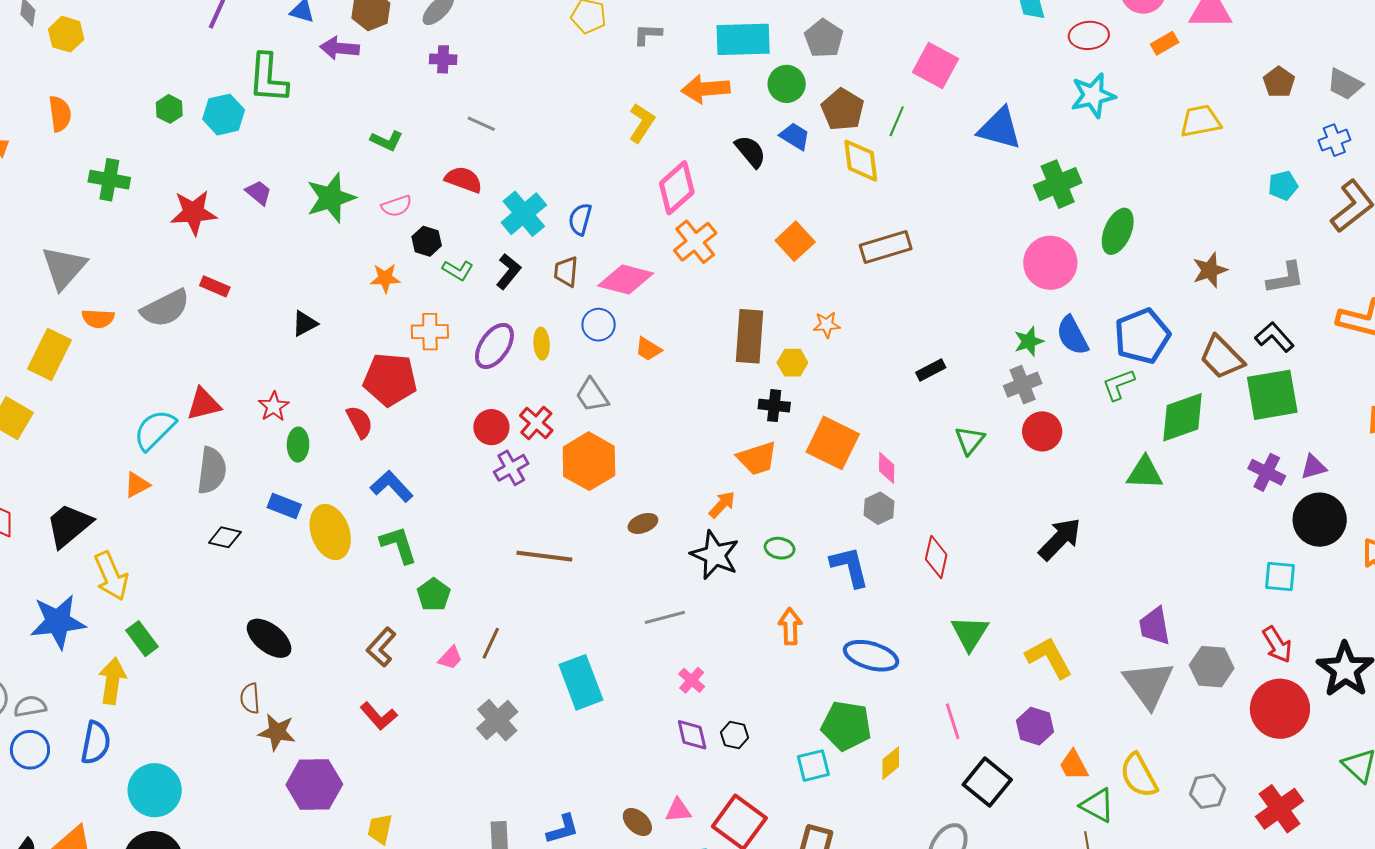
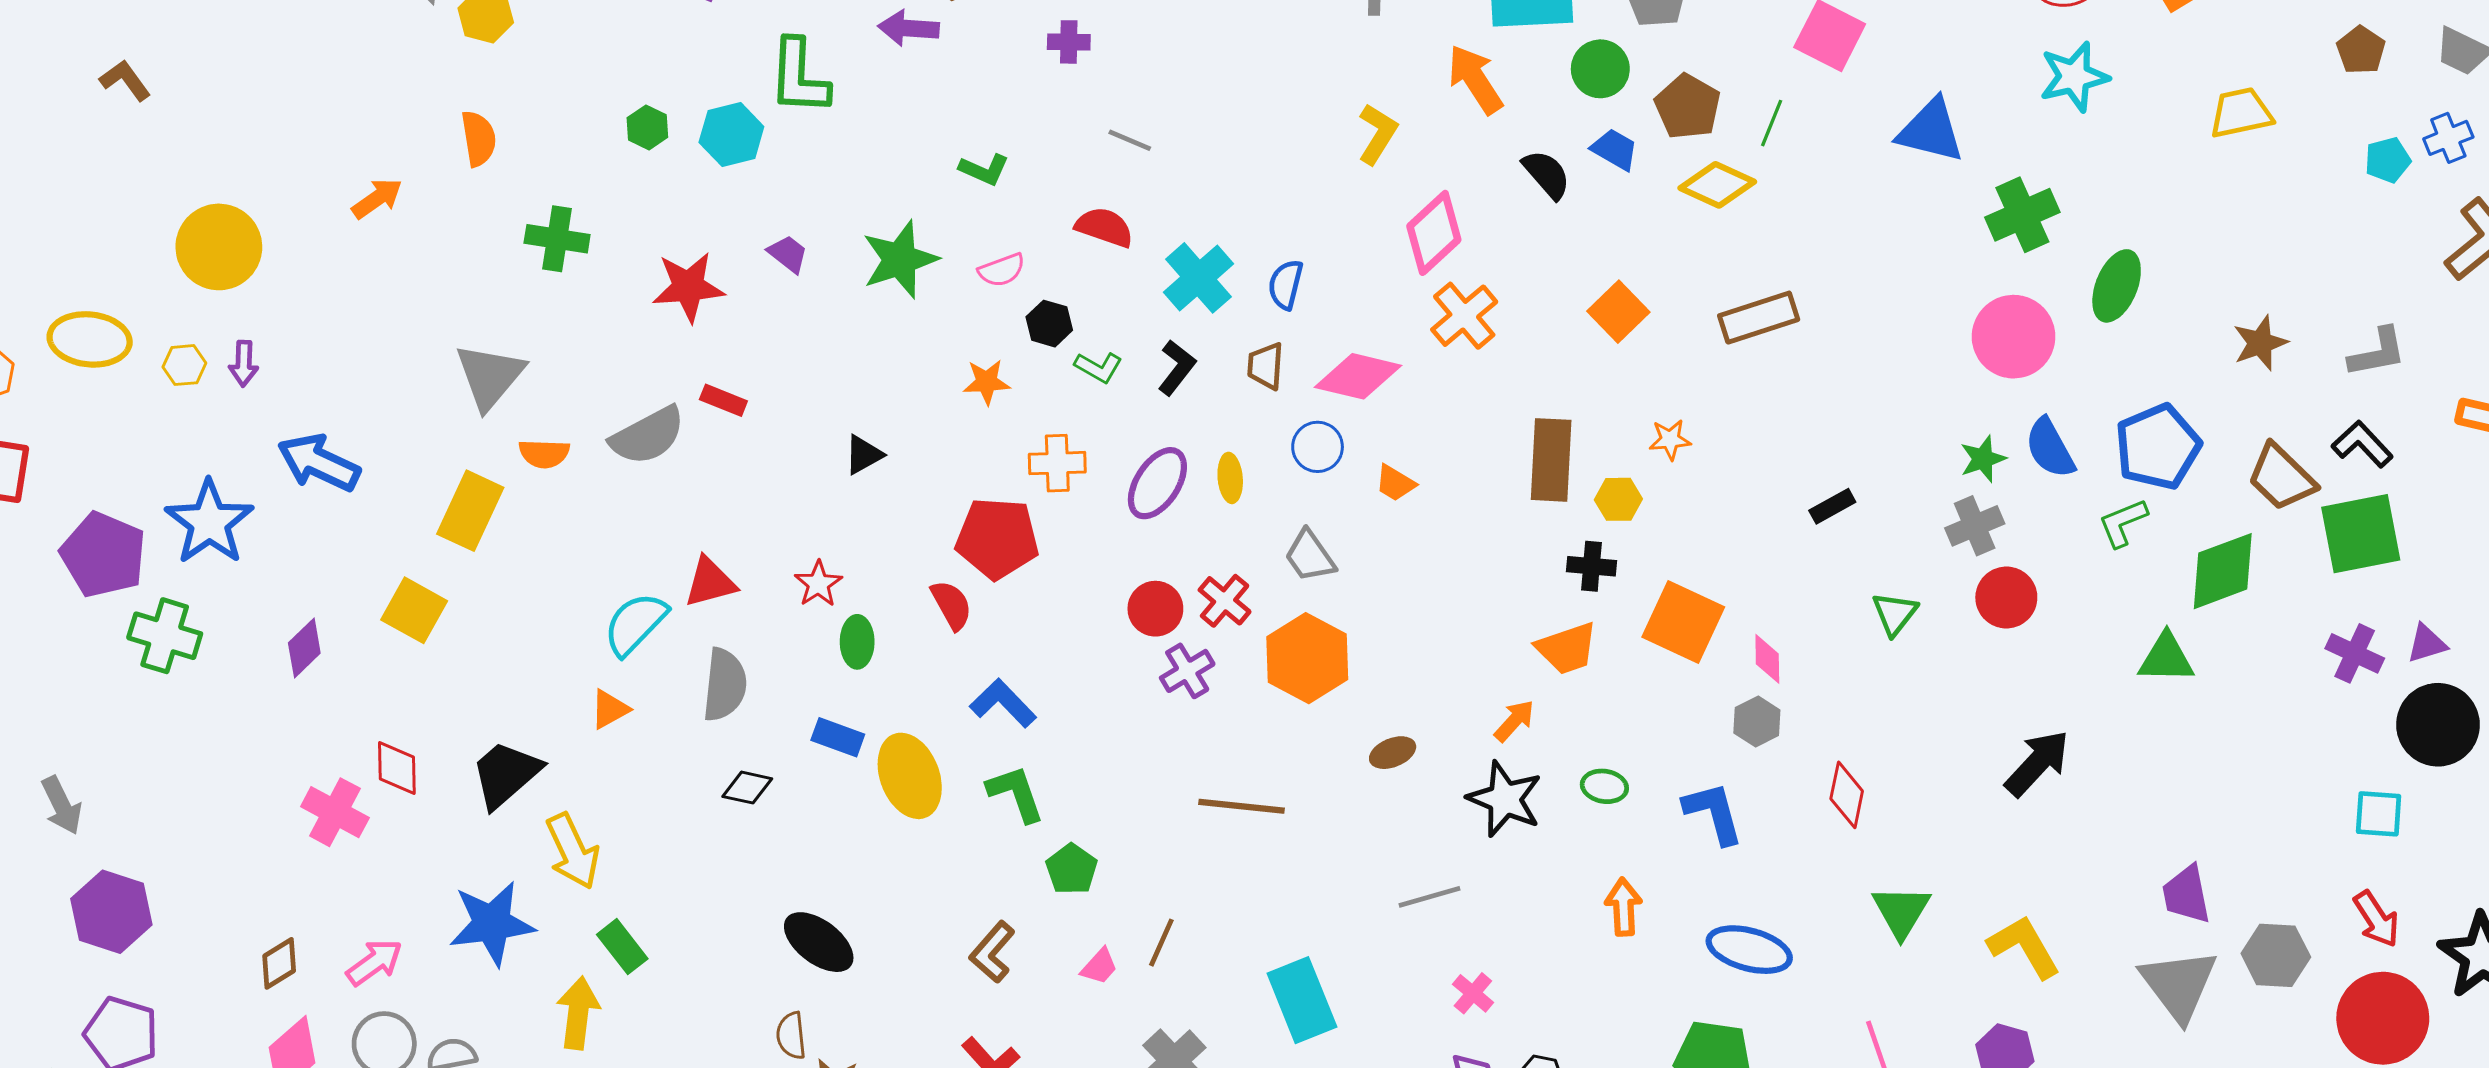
orange arrow: (706, 89) -> (1475, 79), turned 63
yellow diamond: (861, 161) -> (1717, 185), turned -57
cyan pentagon: (1283, 185) -> (2388, 160), moved

